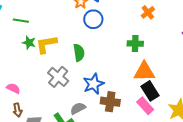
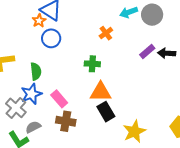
gray cross: (58, 77) -> (16, 108), moved
blue star: (94, 84) -> (31, 94), moved
pink rectangle: (145, 106) -> (59, 99), moved

